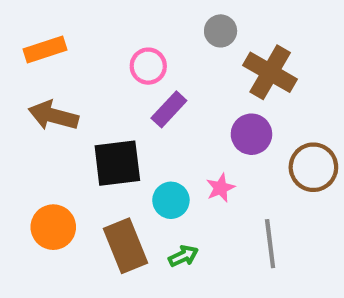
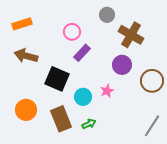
black square: (117, 163) -> (57, 79), turned 30
gray line: (270, 244) -> (152, 126), moved, turned 40

